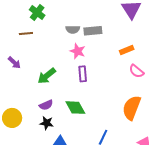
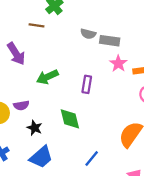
pink star: (78, 51) -> (118, 64), moved
purple arrow: (14, 63) -> (16, 54), size x1.5
purple semicircle: (46, 105) -> (21, 105), moved

